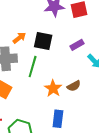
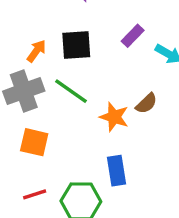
green line: (33, 67) -> (71, 91), turned -55
blue rectangle: (58, 119) -> (116, 171), moved

